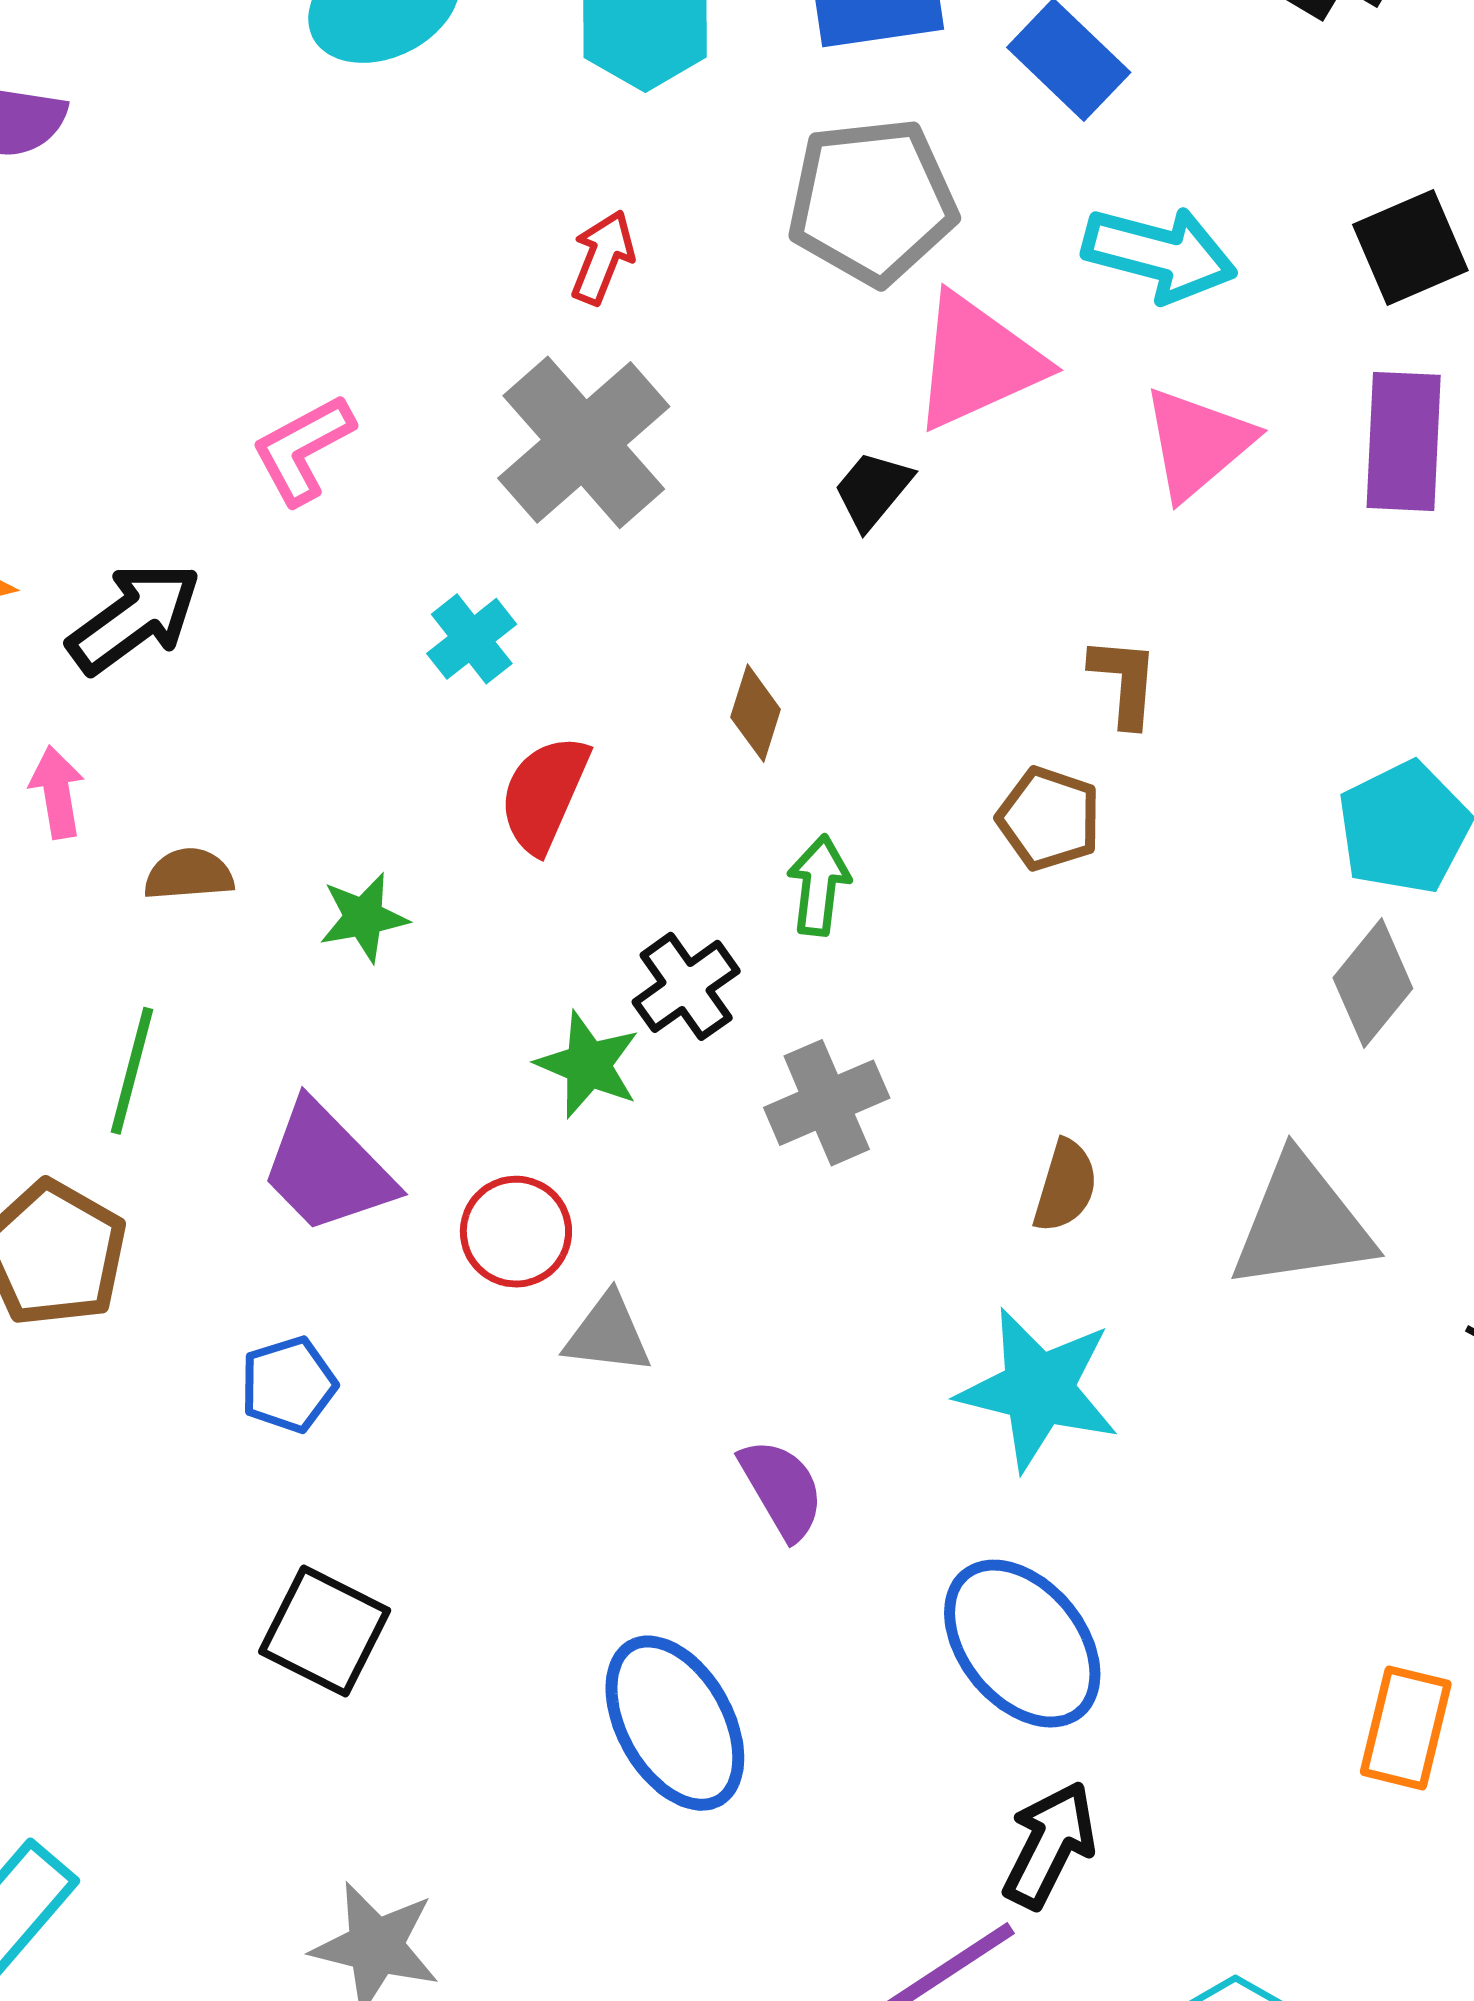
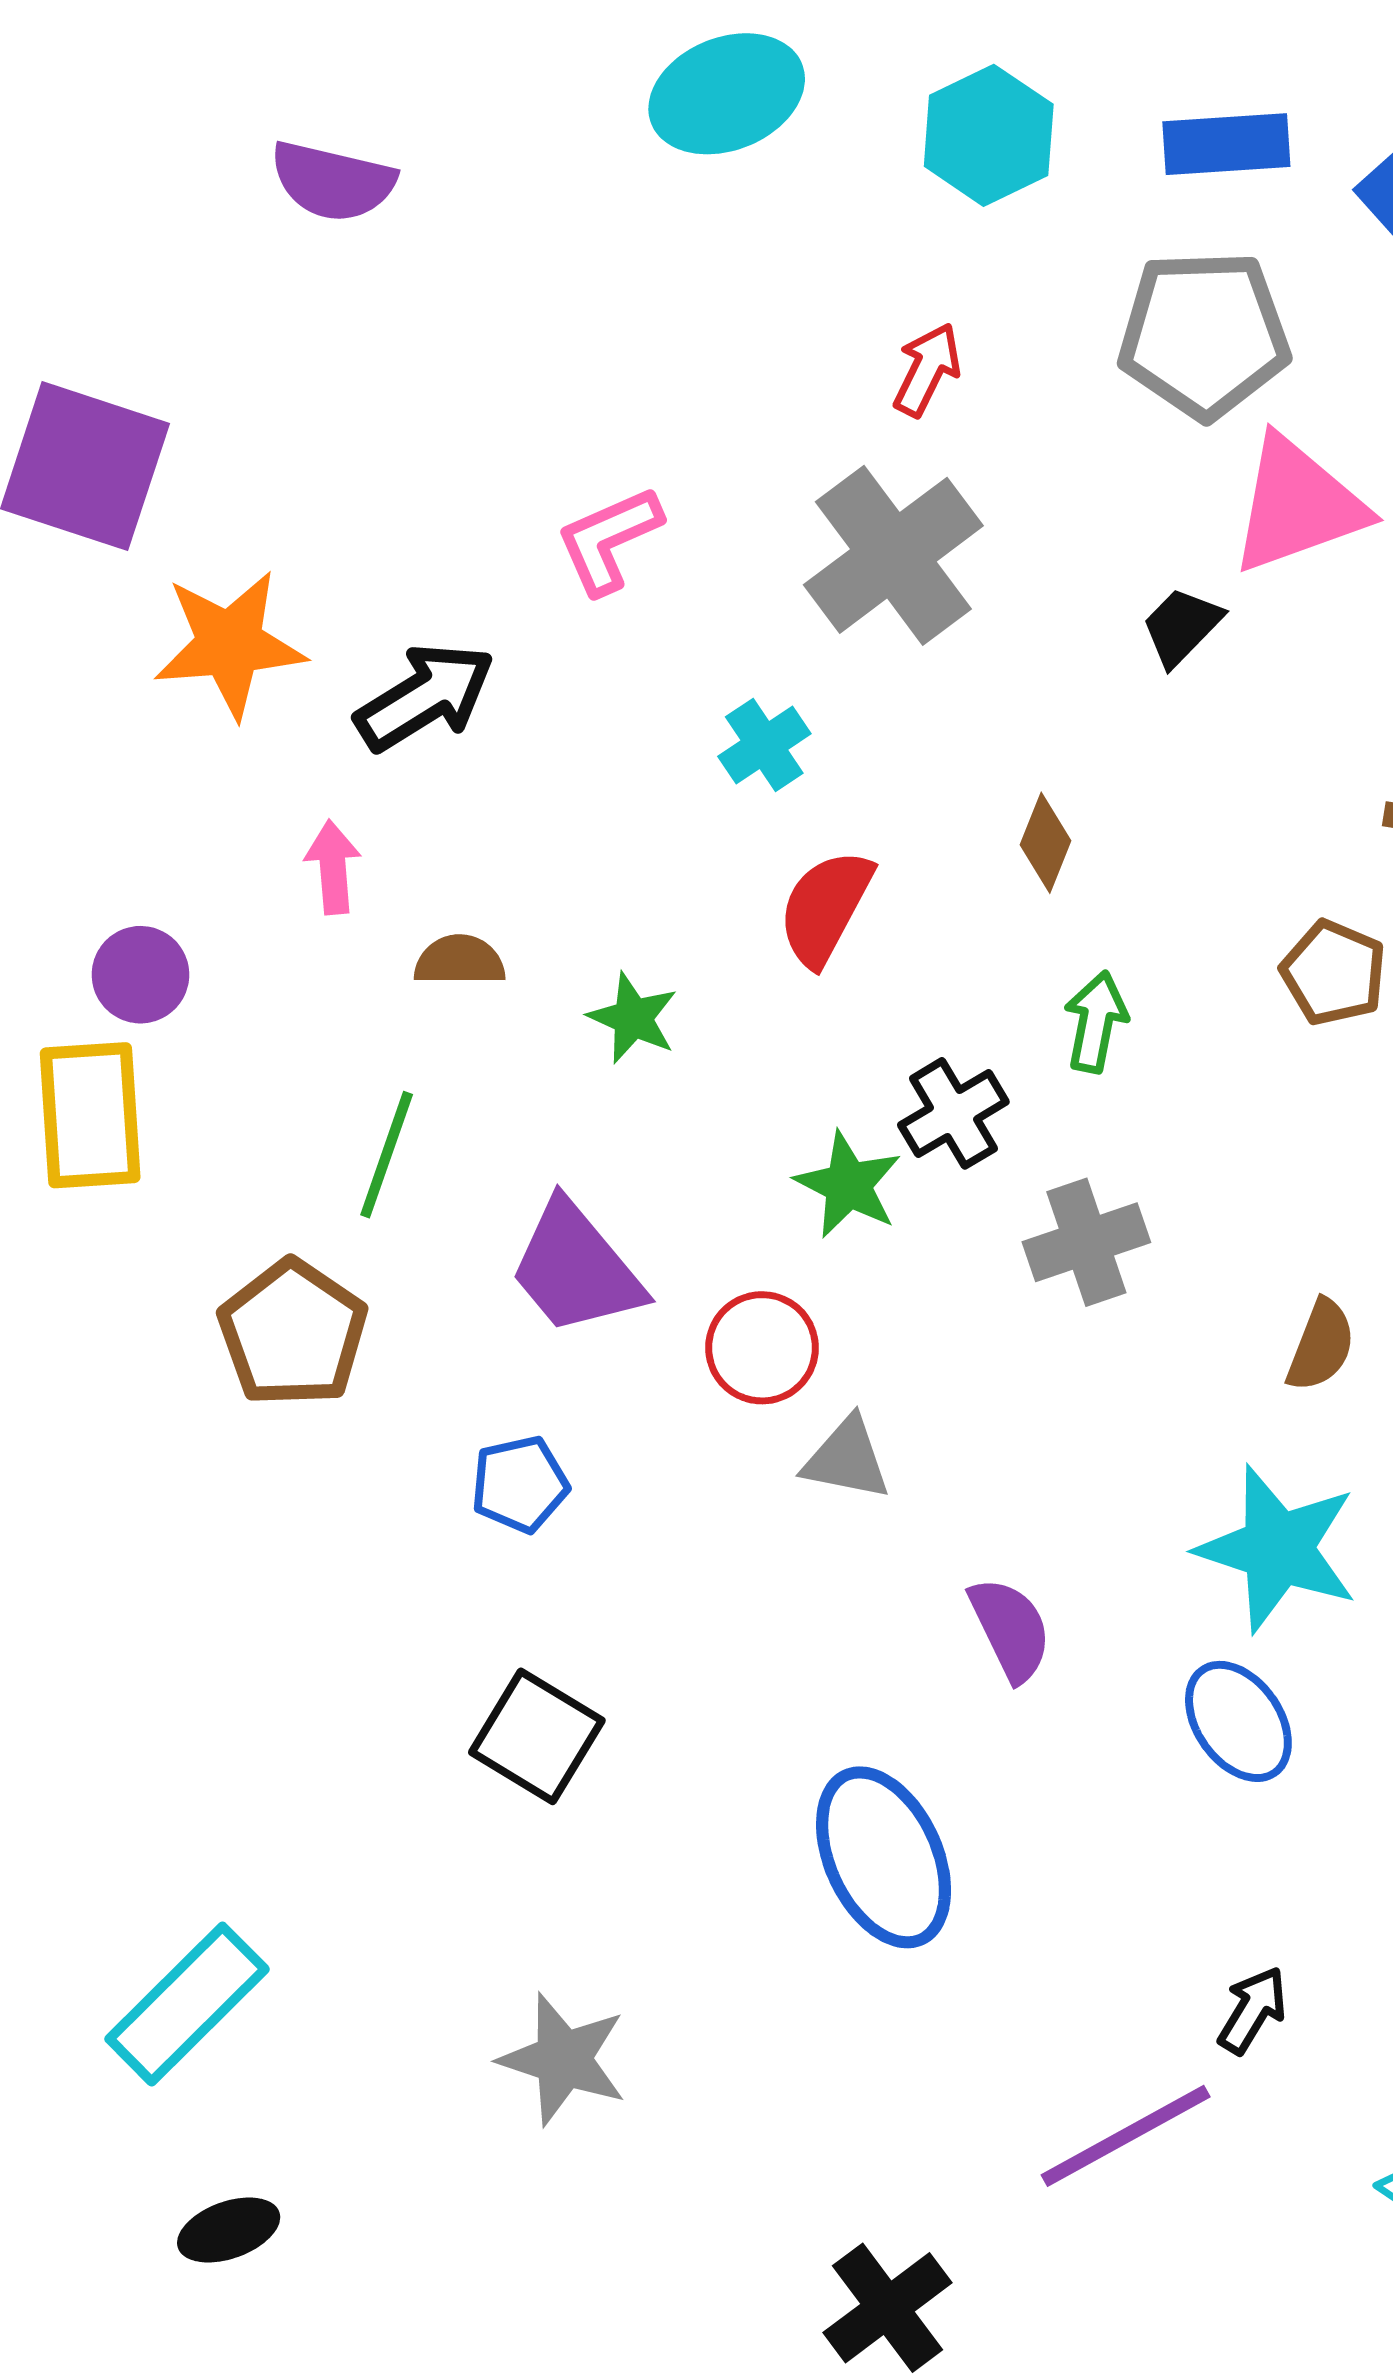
green star: (364, 917) -> (633, 1018), turned 30
blue ellipse: (1022, 1644) -> (1238, 1721), moved, size x0.7
black arrow: (1049, 1845) -> (1253, 2010), size x0.7

